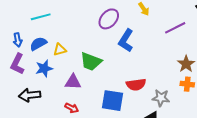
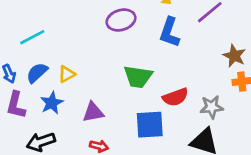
purple ellipse: (109, 19) -> (121, 20), turned 45
blue L-shape: (126, 41) -> (170, 32), moved
green trapezoid: (91, 61) -> (138, 77), moved

